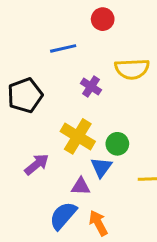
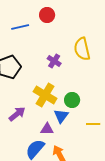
red circle: (103, 19) -> (47, 15), moved
blue line: (63, 48) -> (20, 27), moved
yellow semicircle: (132, 69) -> (82, 49), turned 80

